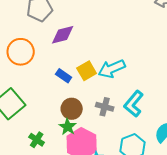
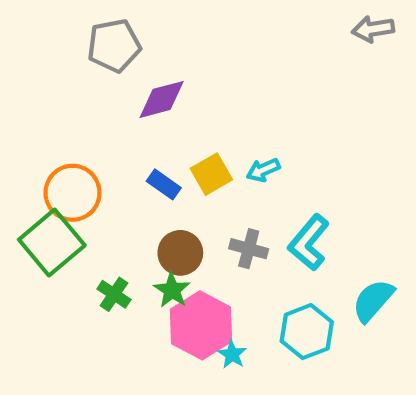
orange circle: (21, 52) -> (73, 193), moved
cyan arrow: (112, 69) -> (263, 170), size x0.6
green cross: (37, 140) -> (114, 294), moved

